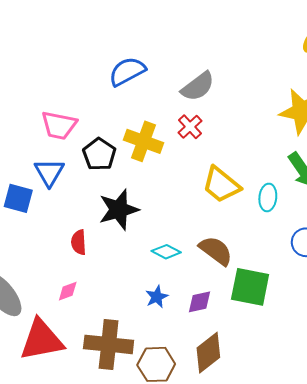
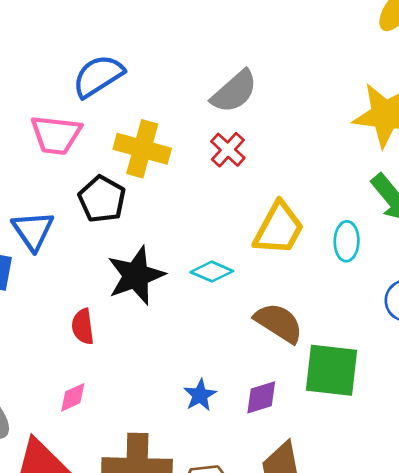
blue semicircle: (127, 71) -> (98, 76), moved
pink trapezoid: (59, 125) -> (56, 135), moved
yellow cross: (144, 141) -> (142, 149), moved
yellow trapezoid: (221, 185) -> (279, 229), turned -96
cyan diamond: (166, 252) -> (212, 272), moved

